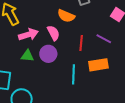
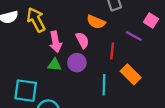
pink arrow: (28, 34) -> (55, 42), turned 96
purple line: (104, 39) -> (134, 36), moved
orange rectangle: (98, 65) -> (131, 74), turned 54

